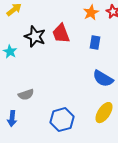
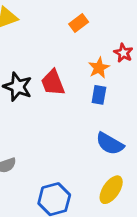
orange star: (91, 13) -> (99, 68), moved

